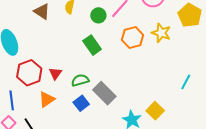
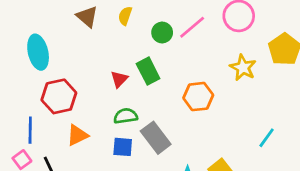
orange hexagon: (133, 37) -> (198, 97), moved
red triangle: (55, 73) -> (119, 79), moved
blue square: (81, 103) -> (123, 147), turned 35

